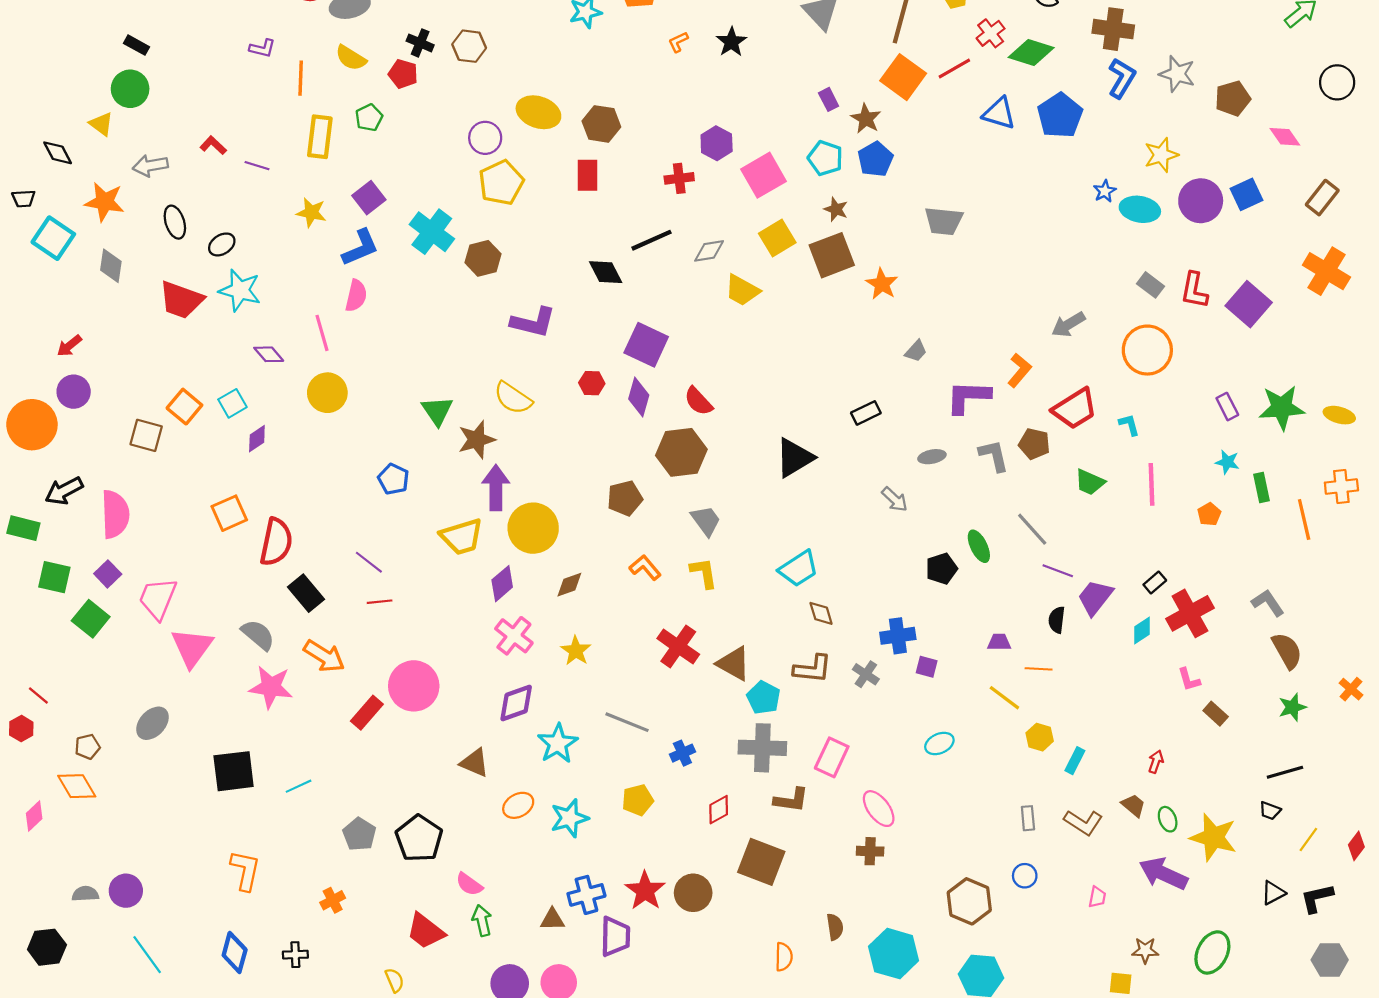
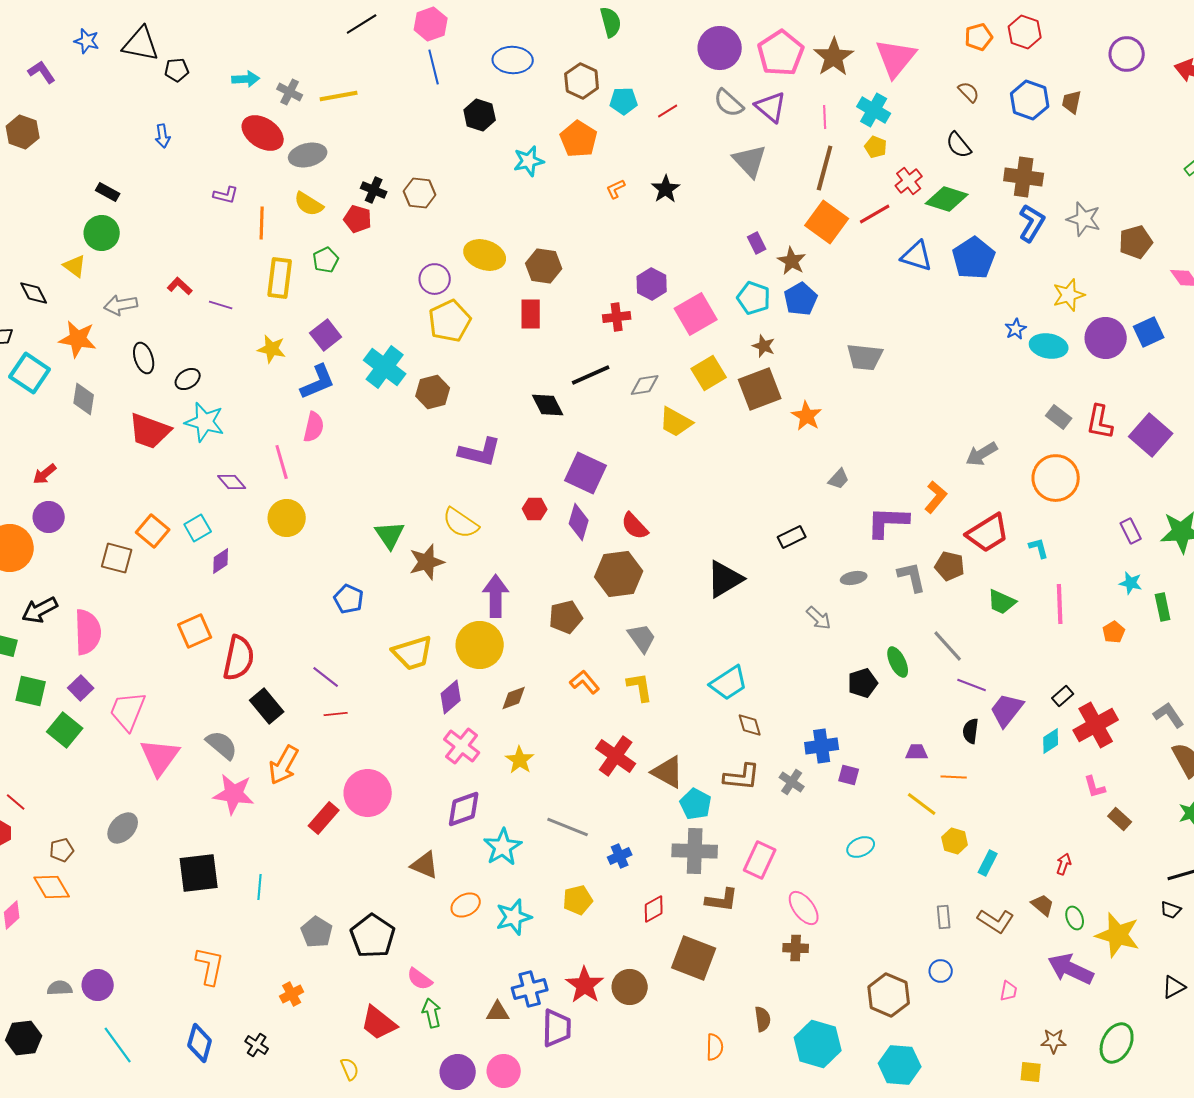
purple arrow: (496, 488) -> (496, 596), moved
orange arrow: (324, 656) -> (284, 765), turned 87
cyan line: (299, 786) -> (260, 887), turned -60
black cross: (295, 955) -> (257, 1045), turned 35

